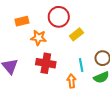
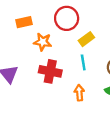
cyan line: (81, 65) -> (83, 62), moved

